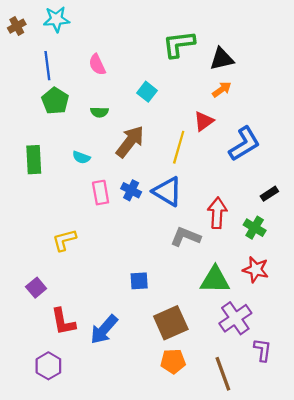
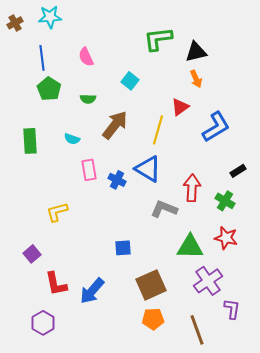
orange arrow: (222, 89) -> (196, 79), turned 102
blue cross: (131, 190) -> (117, 180), moved

